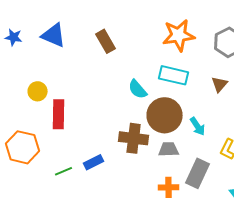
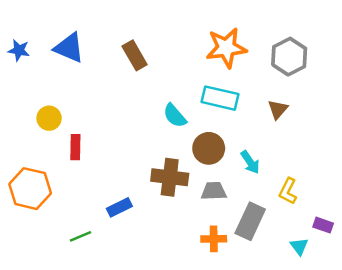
red rectangle: (59, 114) -> (75, 147), size x0.7
brown circle: (165, 115) -> (209, 148), size x0.7
green line: (64, 171) -> (80, 236), moved

